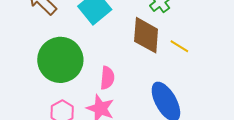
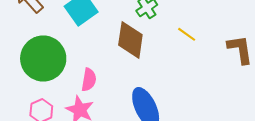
yellow line: (179, 46) -> (187, 34), moved

